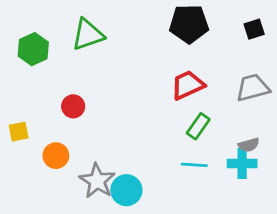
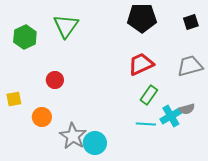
green triangle: (88, 34) -> (66, 26), turned -36
cyan cross: (242, 164) -> (171, 116), moved, turned -30

